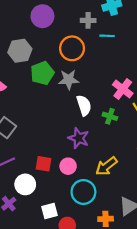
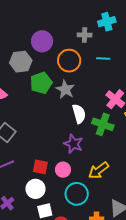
purple circle: (42, 16) -> (42, 41), moved
cyan line: (107, 36) -> (103, 59), moved
gray star: (69, 80) -> (65, 89), turned 30
green cross: (110, 116) -> (103, 124), size x1.5
white circle: (25, 184) -> (36, 189), moved

